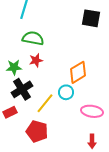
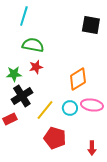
cyan circle: (66, 92) -> (70, 108), moved
pink ellipse: (92, 111) -> (92, 105), moved
red pentagon: (37, 131) -> (55, 138), moved

